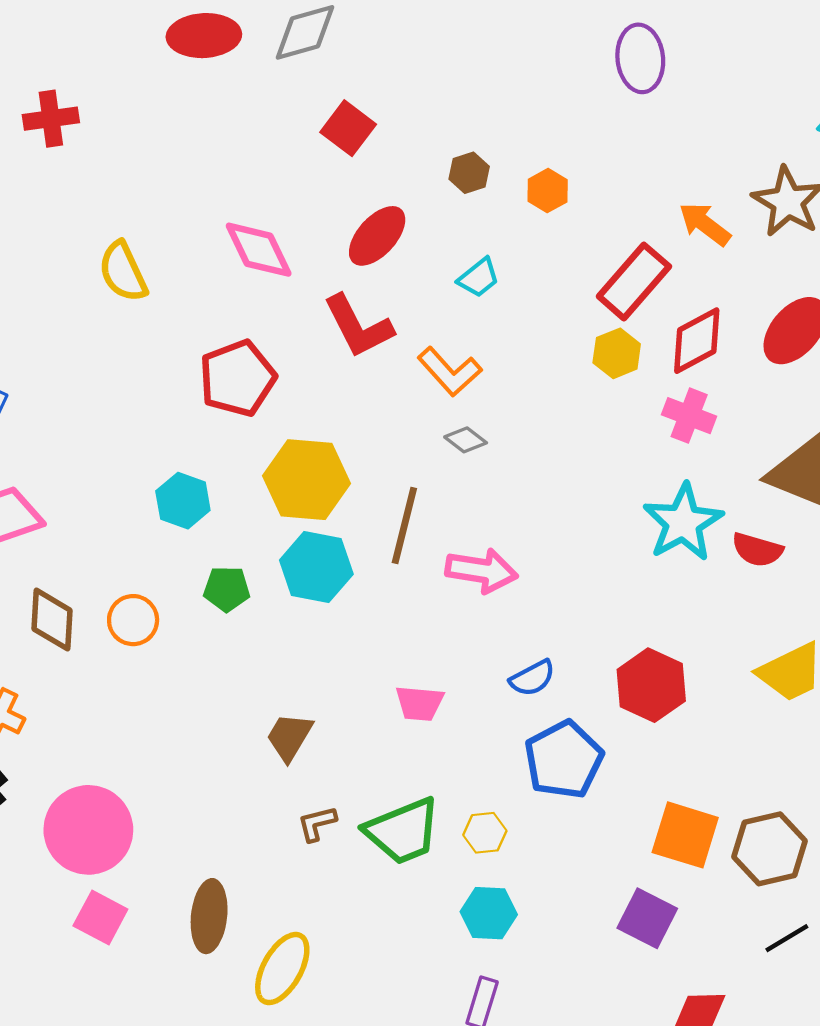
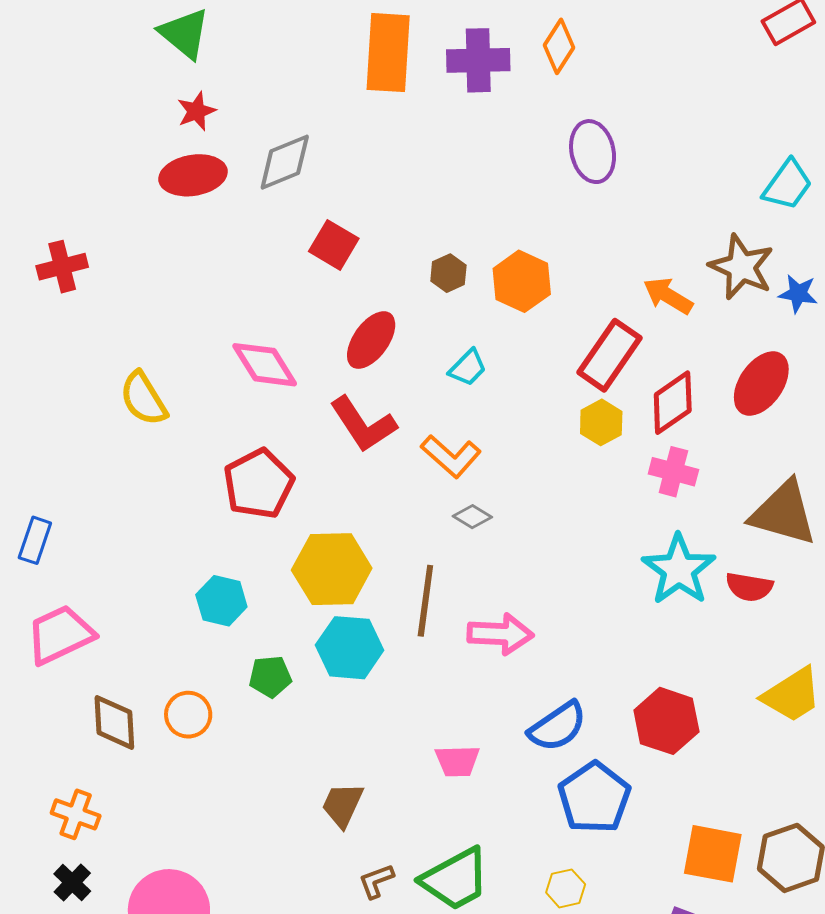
orange hexagon: (548, 191) -> (522, 281), size x1.5
blue semicircle: (532, 678) -> (558, 727), size x1.4
yellow hexagon: (485, 833) -> (566, 888), moved

